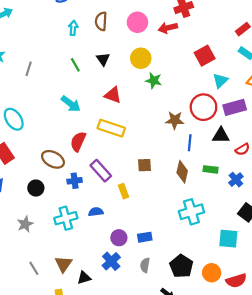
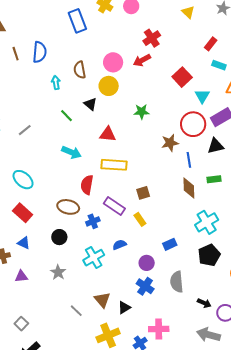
yellow circle: (141, 58) -> (109, 86), moved
gray line: (29, 69) -> (25, 130), turned 48
brown square: (145, 165) -> (143, 193), moved
blue rectangle: (145, 237) -> (170, 244), moved
gray semicircle: (145, 265) -> (177, 282), size x1.5
black pentagon: (181, 266) -> (209, 255), moved, turned 30

